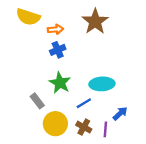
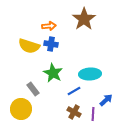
yellow semicircle: (28, 17) -> (29, 46), moved
blue cross: (58, 50) -> (51, 44), turned 32
yellow circle: (55, 124) -> (21, 109), moved

